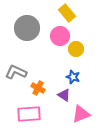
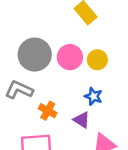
gray circle: (27, 28) -> (35, 55), moved
pink circle: (60, 36) -> (70, 57), moved

